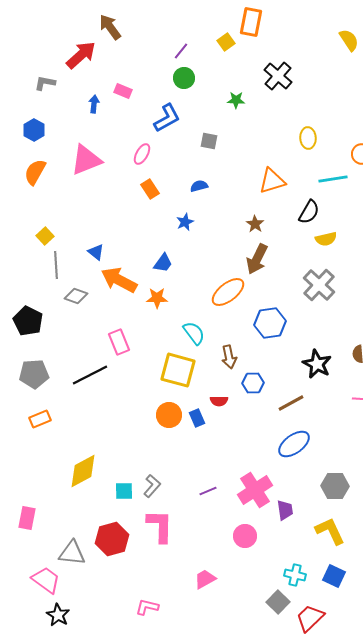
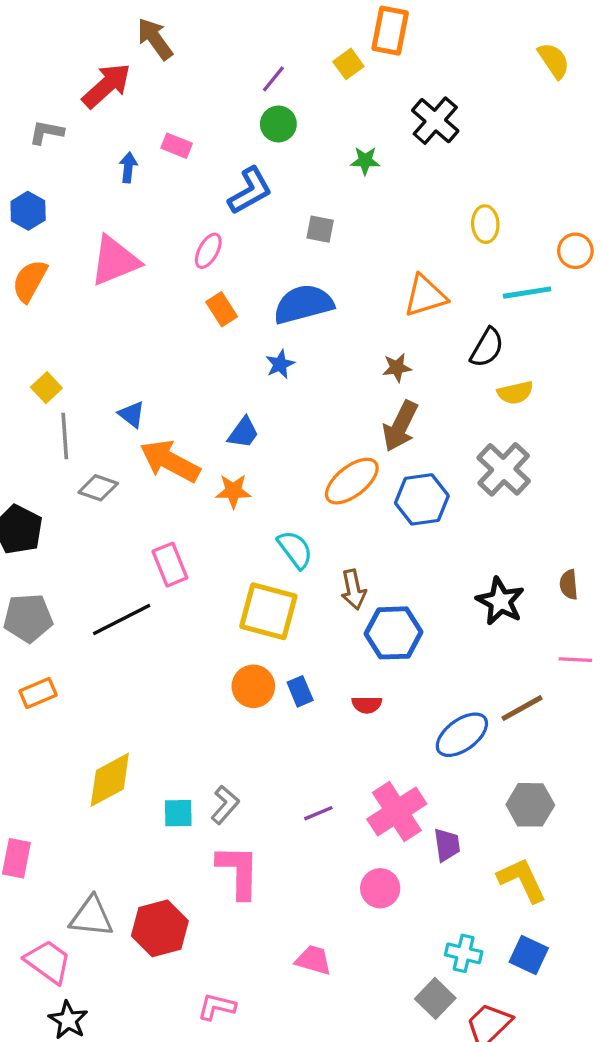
blue semicircle: (199, 186) -> (303, 304), size x2.0
brown star: (255, 224) -> (397, 368), turned 30
blue hexagon: (270, 323) -> (422, 499), moved
blue hexagon: (253, 383) -> (394, 633), size x1.5
red semicircle: (219, 401) -> (367, 705), moved
brown line: (291, 403) -> (522, 708), moved
red hexagon: (112, 539) -> (160, 928), moved
pink trapezoid: (205, 579) -> (313, 960), turned 45

